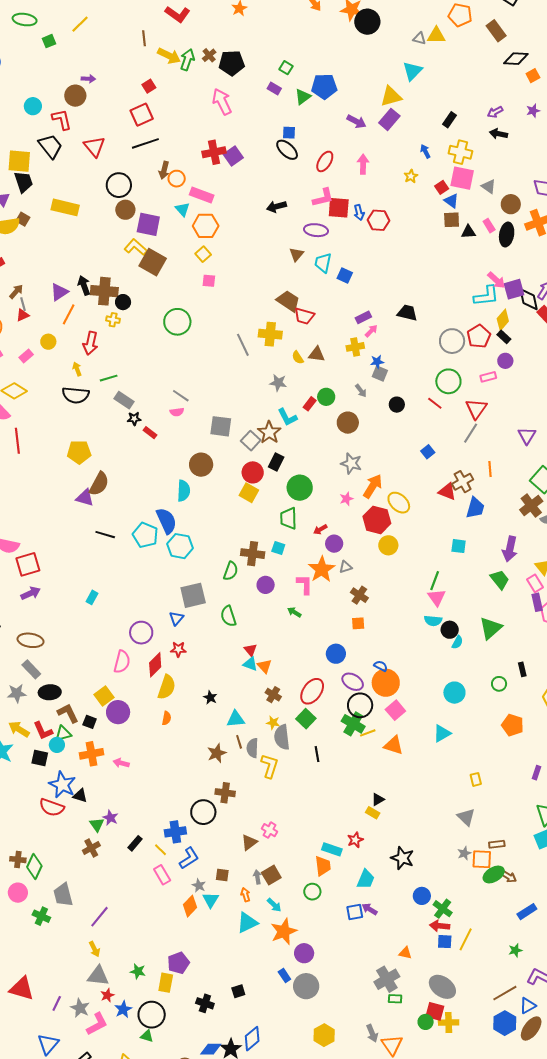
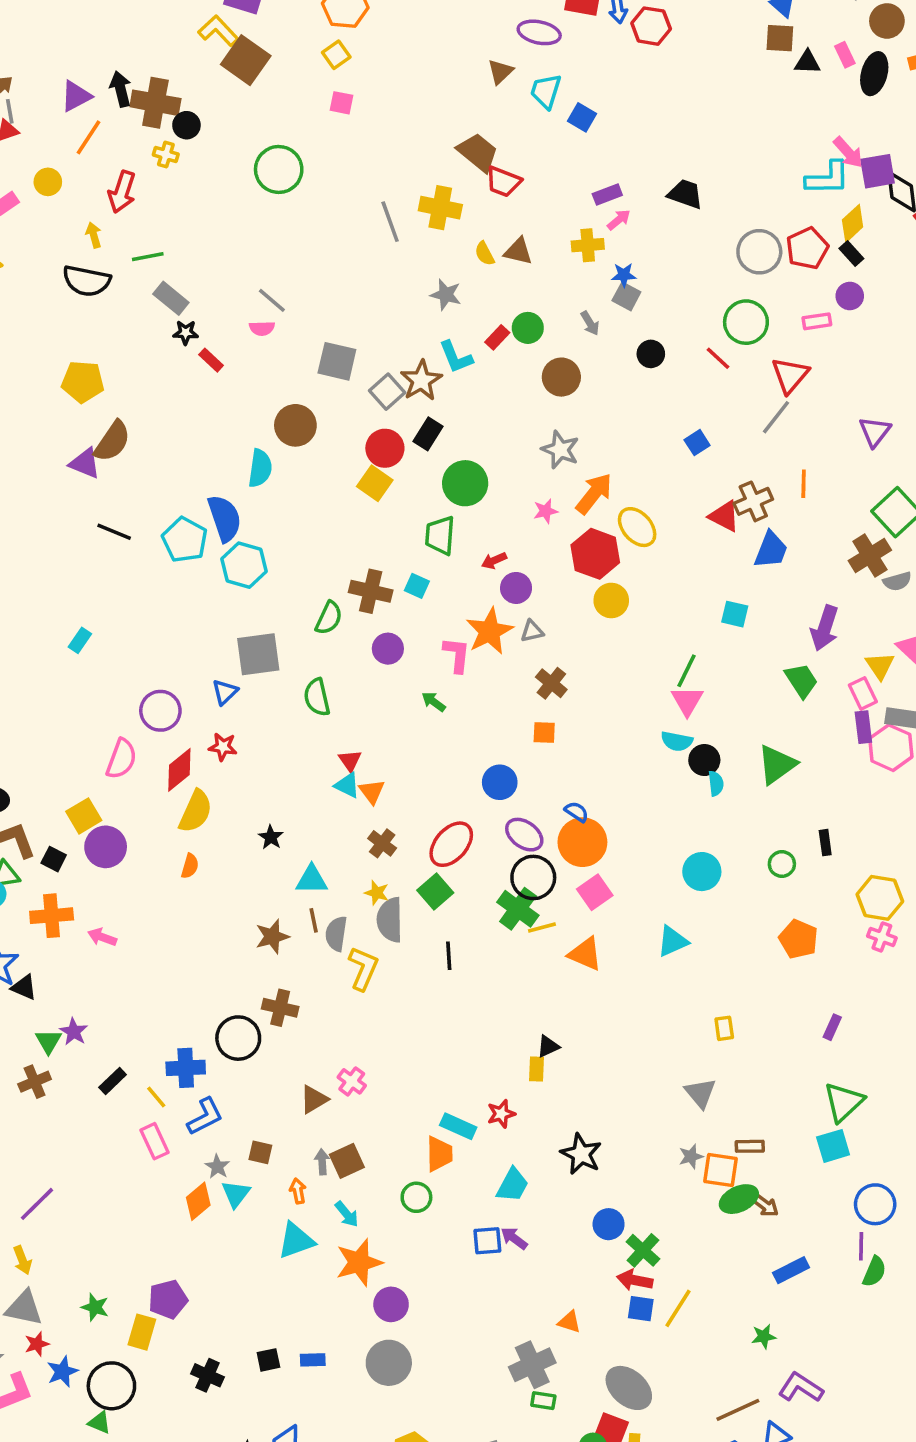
cyan semicircle: (457, 642) -> (716, 783), turned -40
yellow rectangle: (373, 813) -> (537, 1069), turned 56
blue rectangle: (284, 975) -> (313, 1360), moved, turned -64

